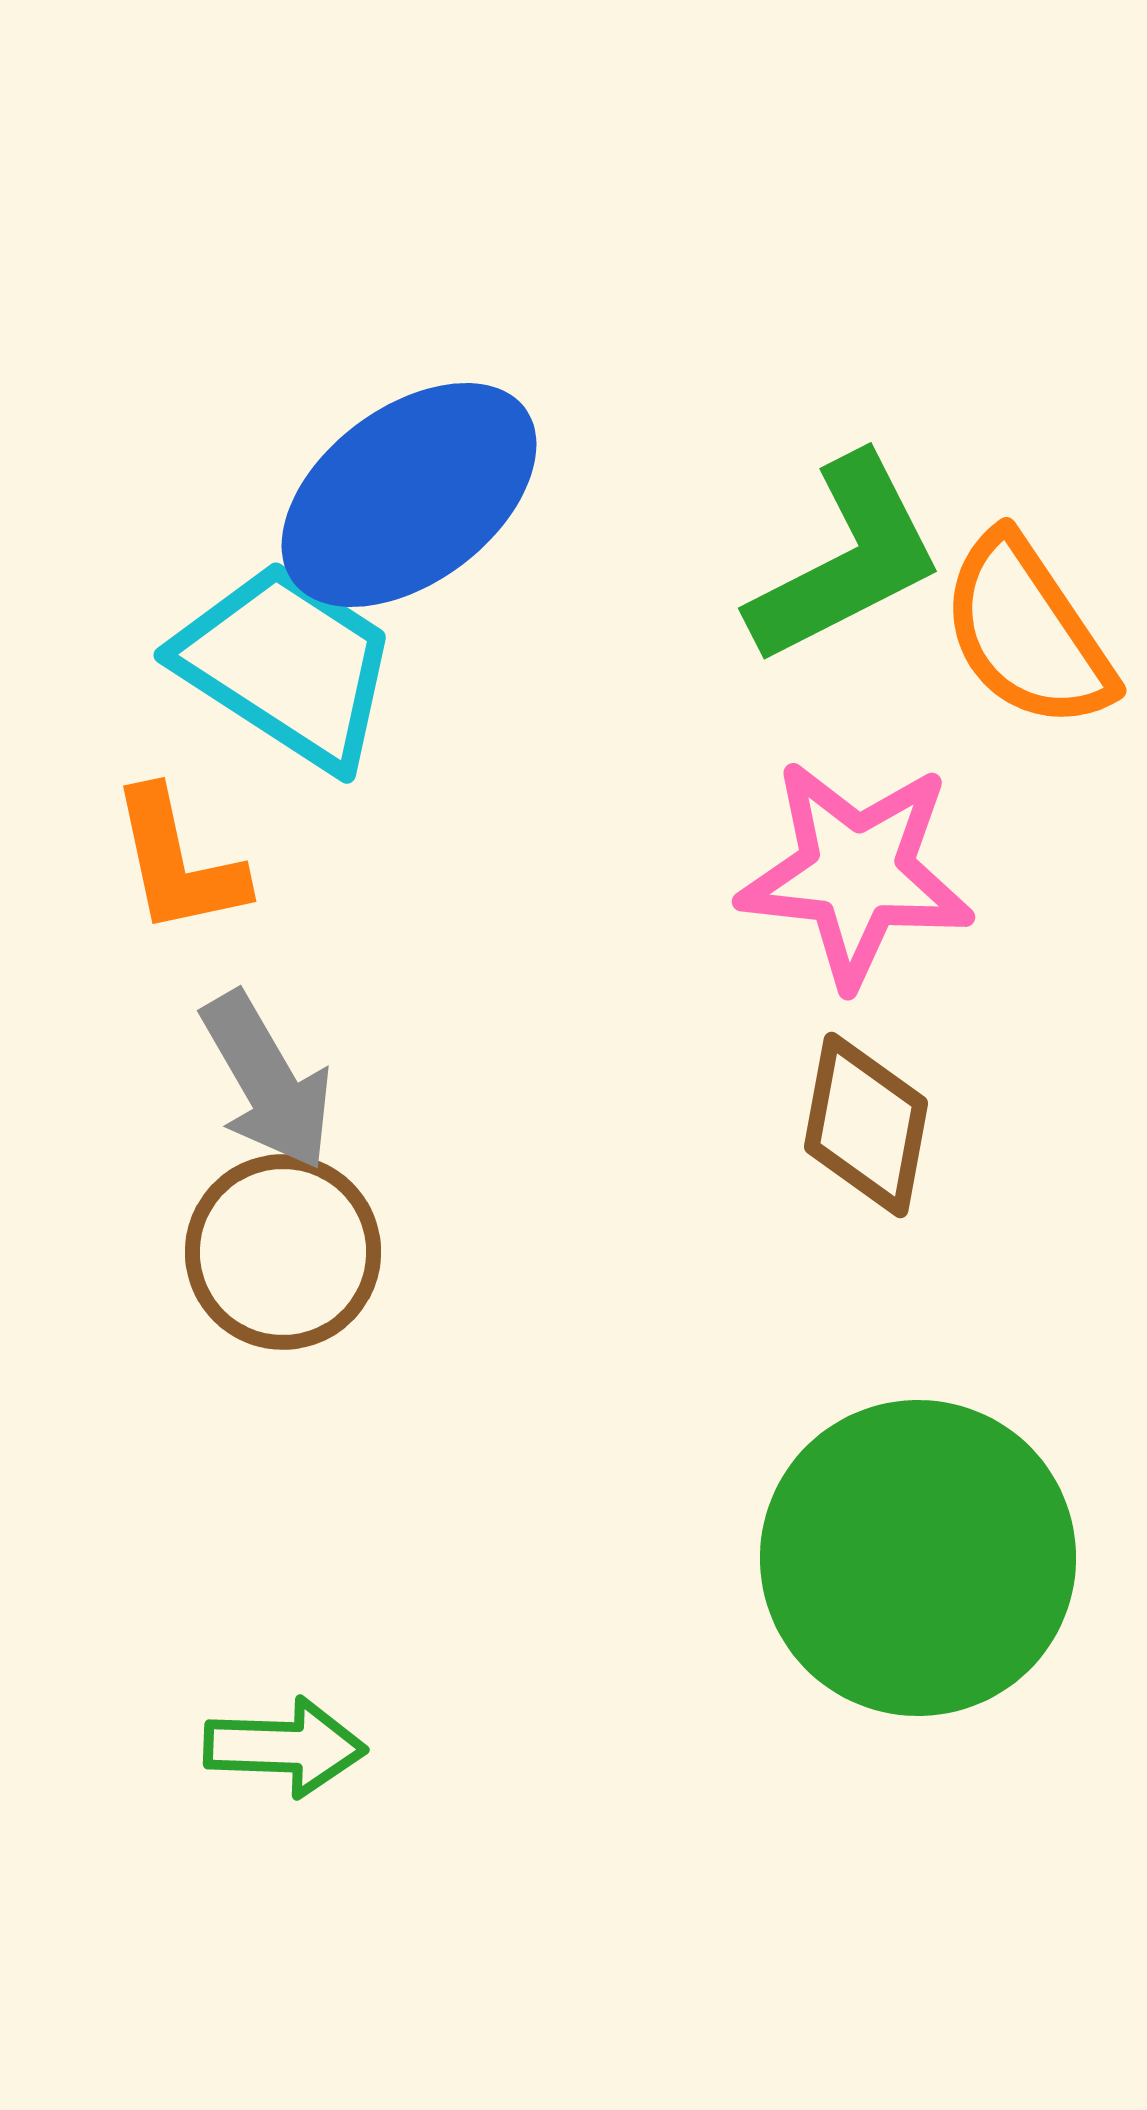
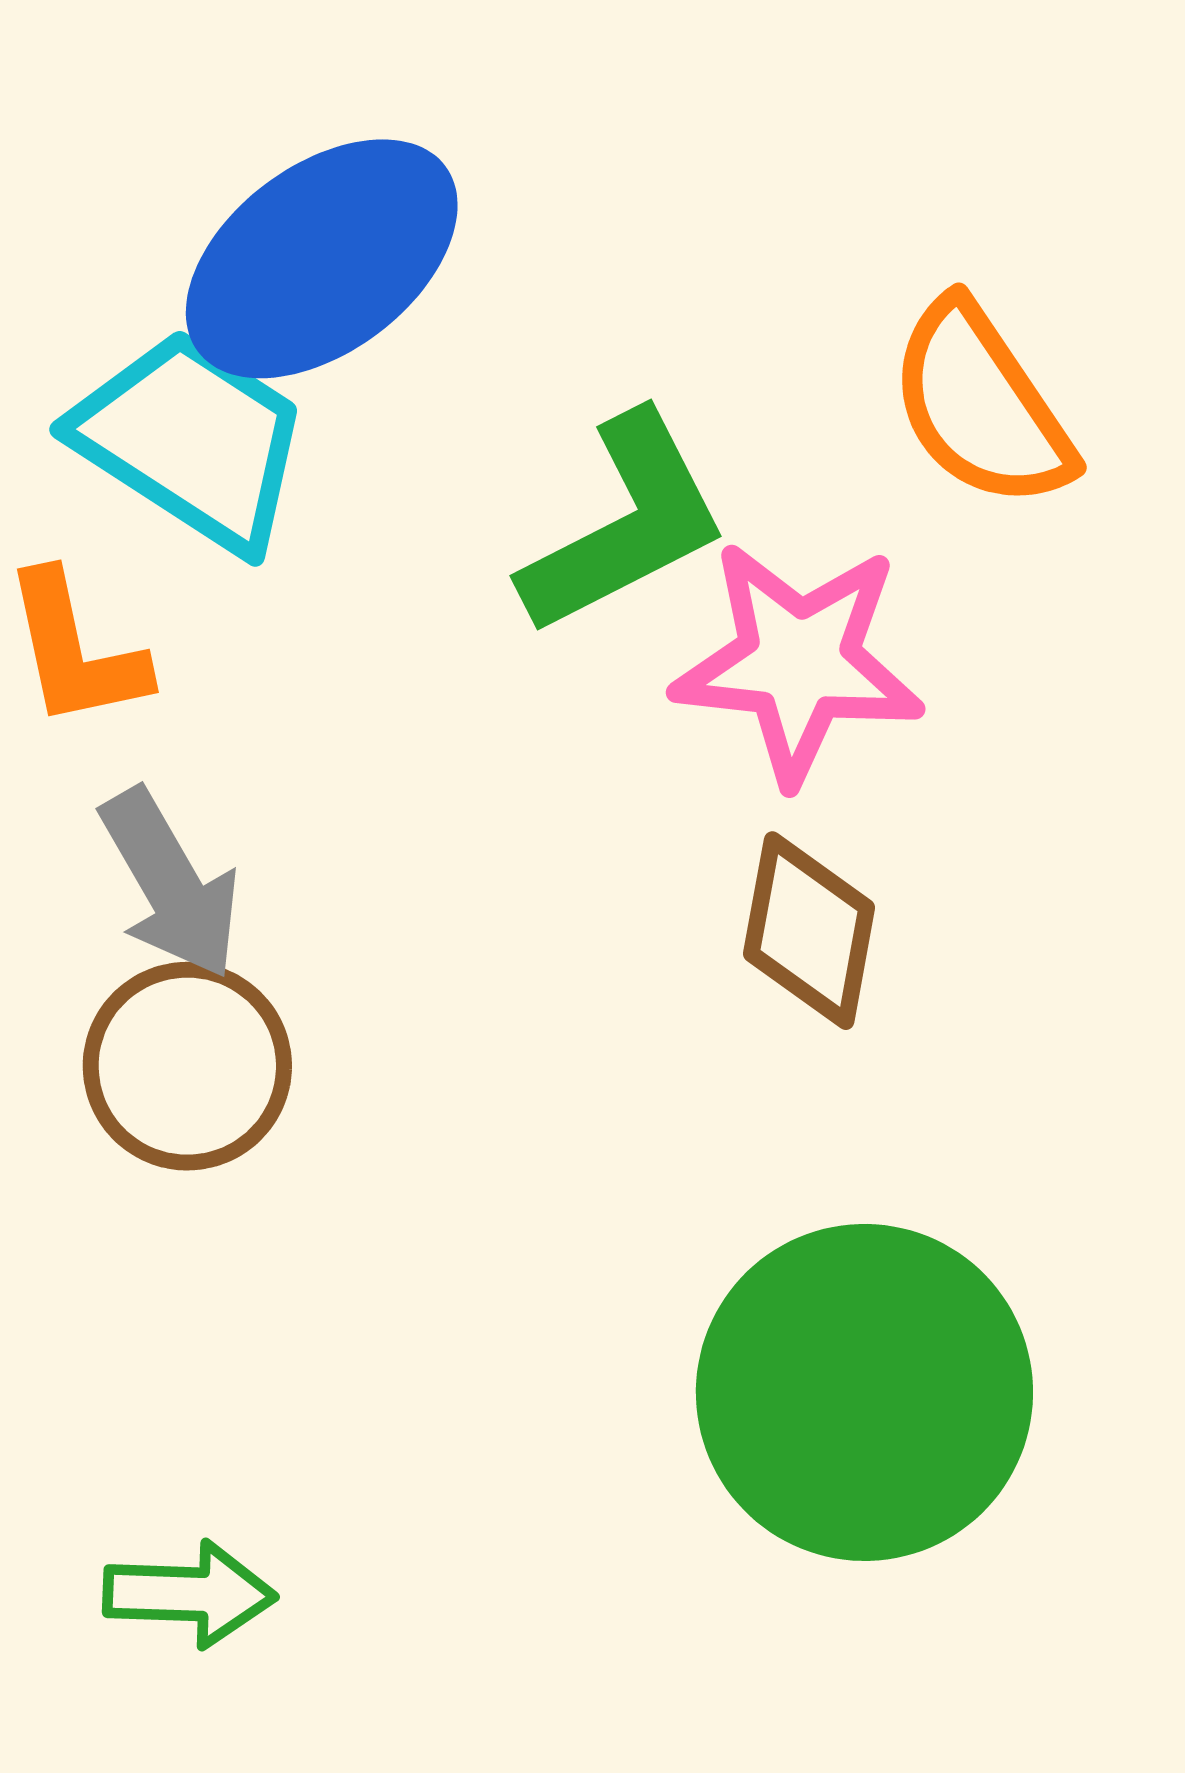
green L-shape: (846, 560) -> (625, 524), moved

